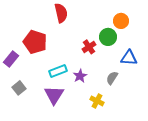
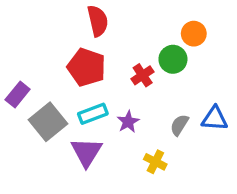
red pentagon: (35, 42) -> (86, 67), moved
blue triangle: (129, 58) -> (215, 119), moved
gray square: (19, 88) -> (48, 122), moved, size x1.6

